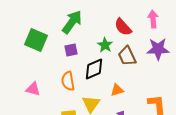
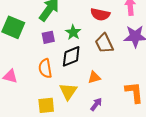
red semicircle: (123, 27) -> (100, 14), turned -36
green star: (105, 45) -> (73, 32), moved

